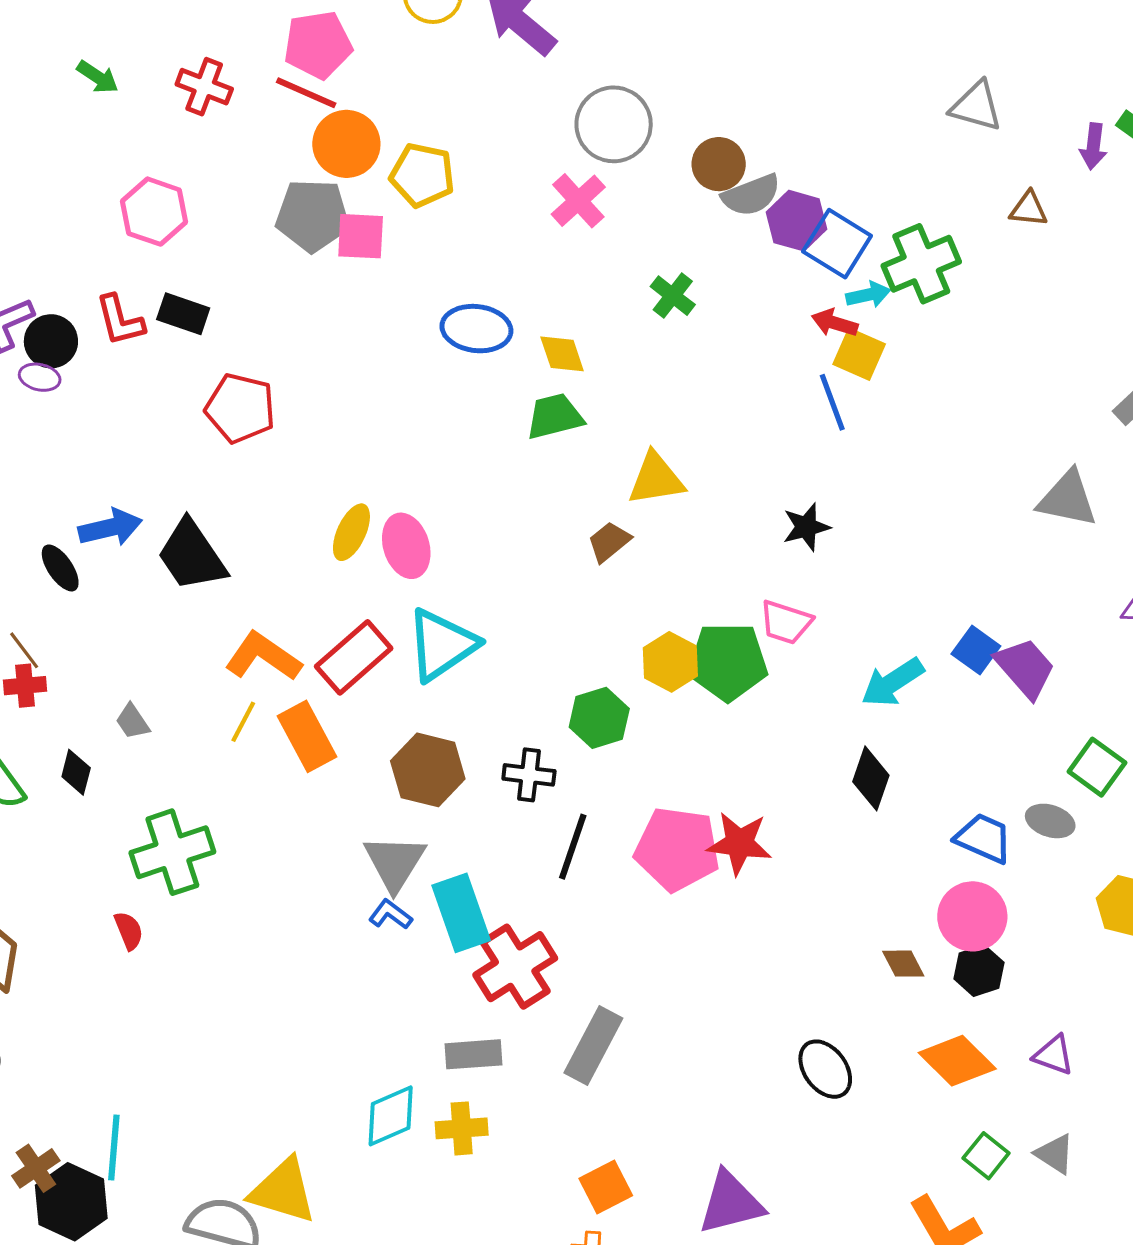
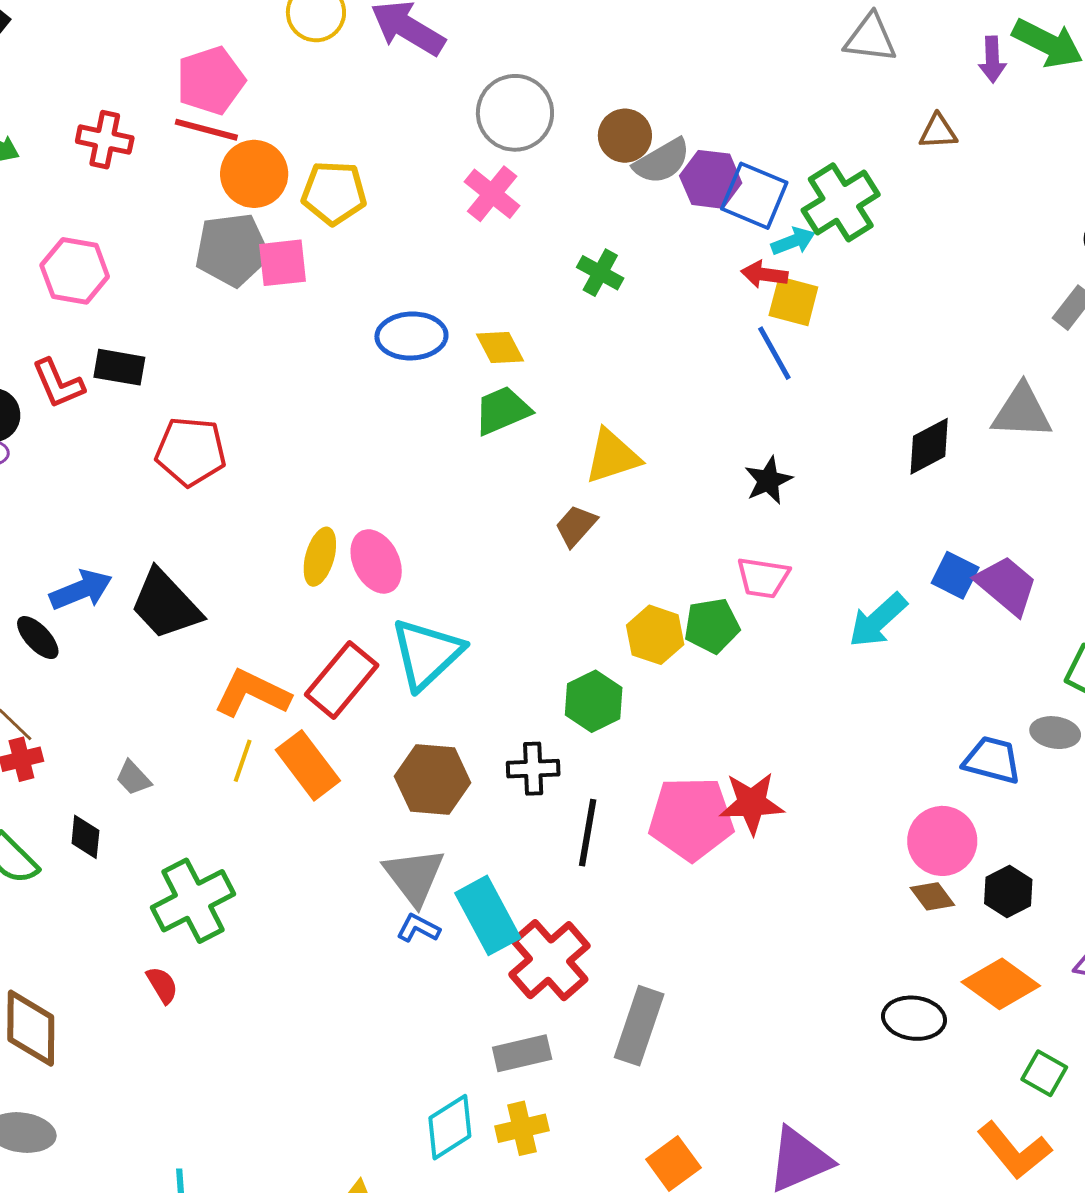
green pentagon: (728, 662) -> (712, 626), size x0.7
black diamond: (871, 778) -> (929, 446), moved, turned 52
pink circle: (972, 916) -> (942, 841), moved
black ellipse: (825, 1069) -> (914, 1018), moved, turned -38

